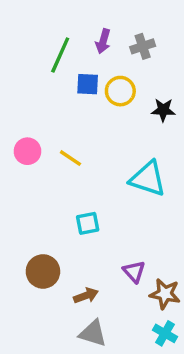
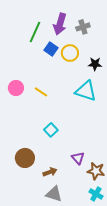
purple arrow: (103, 41) -> (60, 24), size x1.5
blue square: (88, 84) -> (51, 49), turned 32
cyan triangle: (148, 179) -> (86, 91), moved
cyan square: (88, 223) -> (51, 130), turned -32

